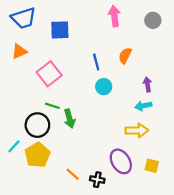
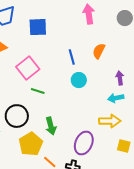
green line: (52, 106) -> (38, 91), moved
green arrow: (69, 119) -> (51, 126), moved
yellow pentagon: (37, 155) -> (31, 144), moved
purple ellipse: (121, 161) -> (84, 143), moved, turned 55
yellow square: (152, 166) -> (124, 146), moved

